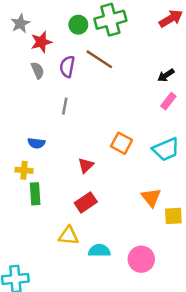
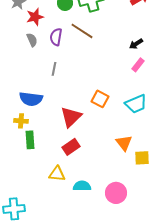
blue semicircle: (36, 143) -> (31, 99), size x1.6
red triangle: (86, 165) -> (71, 117), size x1.6

